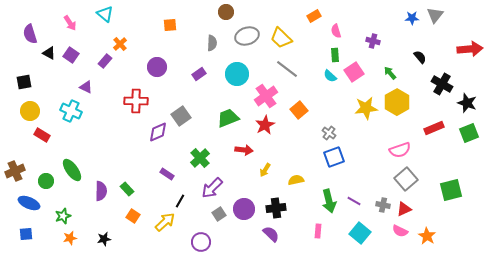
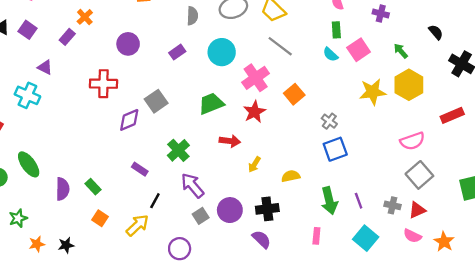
purple arrow: (212, 188) -> (192, 185), turned 95
purple line: (354, 201) -> (359, 201), turned 40
orange star: (70, 238) -> (37, 244), moved

